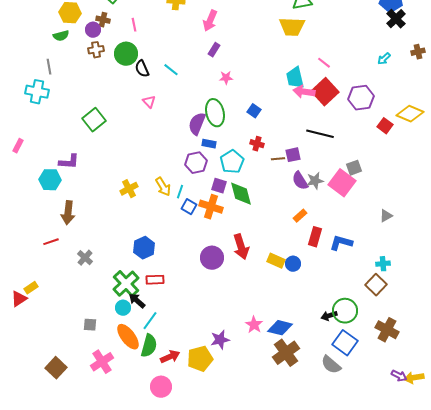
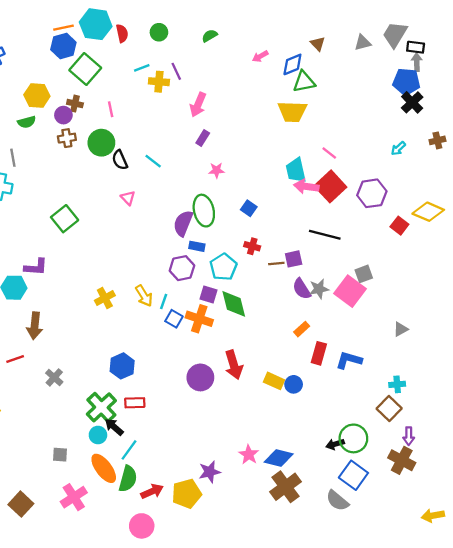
purple arrow: (399, 376) -> (409, 436), moved, turned 63

